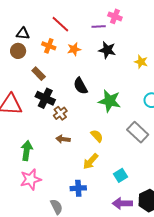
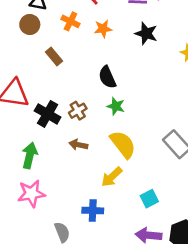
black cross: (45, 98) -> (48, 114), moved
green star: (110, 101) -> (116, 106), moved, size x0.6
yellow semicircle: (97, 136) -> (123, 144), size x1.6

